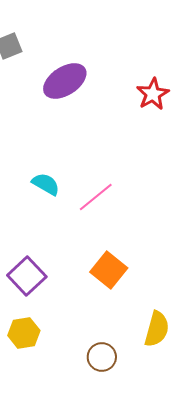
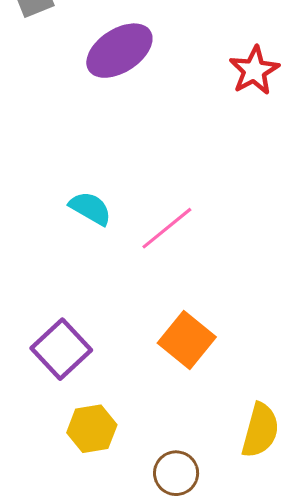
yellow hexagon: (24, 333) -> (92, 429), moved

